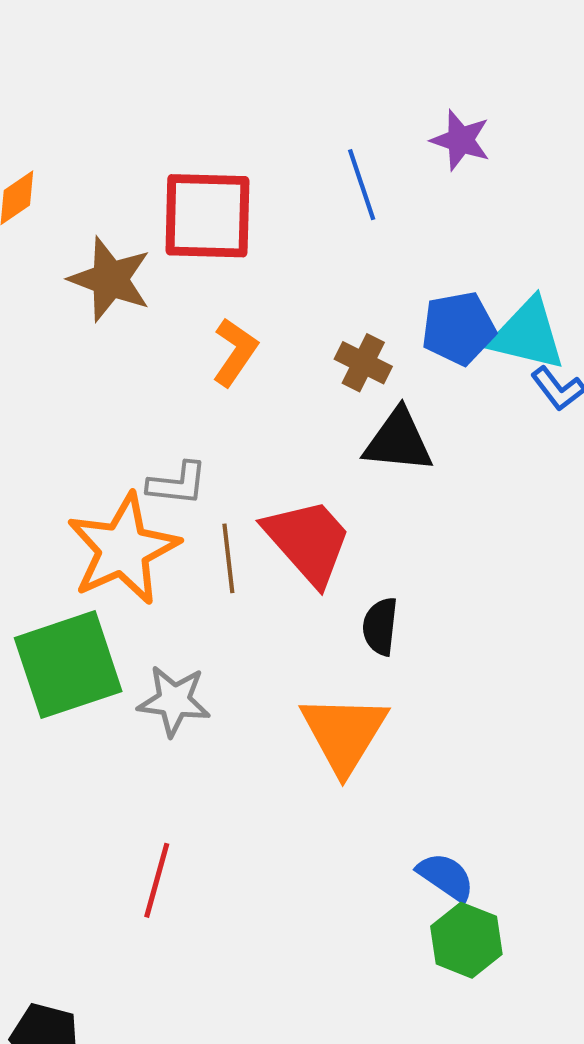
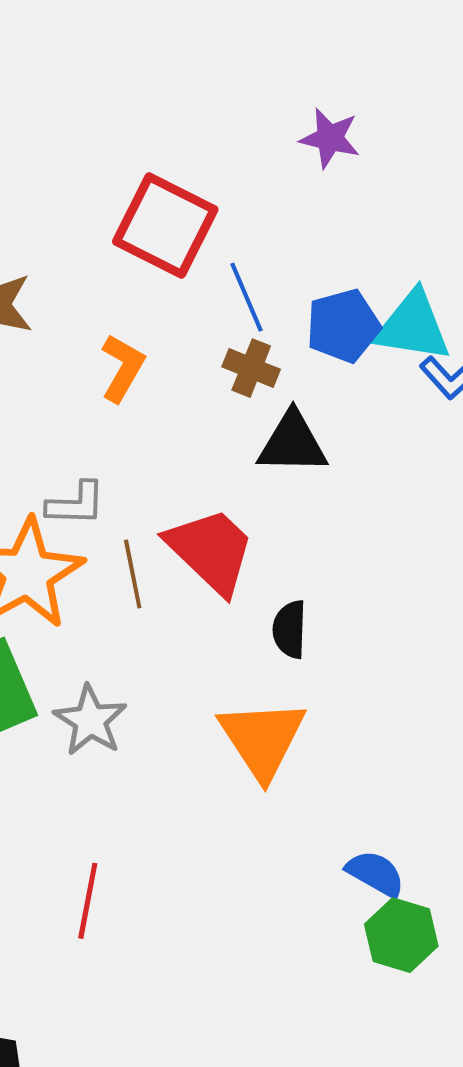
blue line: (362, 185) -> (246, 297), moved
red square: (207, 216) -> (165, 225), moved, turned 30
gray star: (174, 701) -> (90, 720), turned 30

